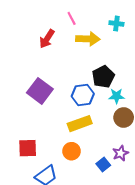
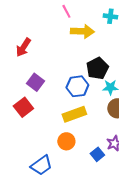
red arrow: (47, 39) -> (23, 47), moved
purple square: (40, 91) -> (35, 82), size x0.7
red square: (28, 148) -> (23, 107), moved, turned -36

